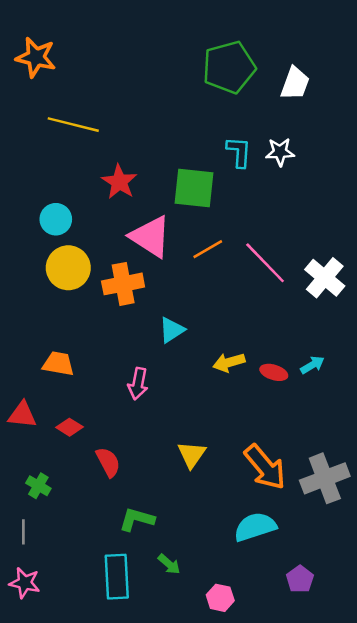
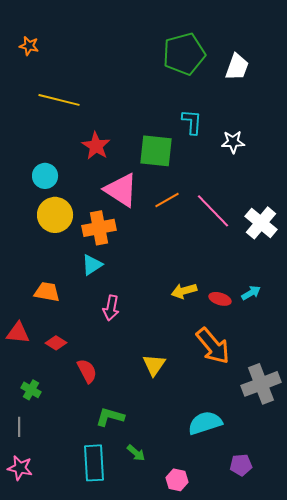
orange star: (36, 57) -> (29, 46), size x0.6
white star: (280, 152) -> (233, 142), moved
cyan triangle: (172, 330) -> (92, 265), moved
orange arrow: (265, 467) -> (213, 346), moved
purple pentagon: (300, 579) -> (241, 465), turned 30

